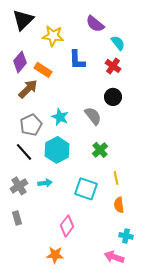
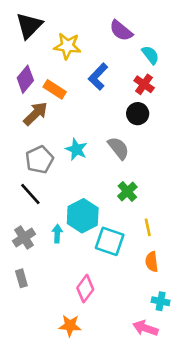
blue L-shape: (77, 60) -> (98, 77), turned 45
black circle: (113, 97) -> (138, 114), moved
cyan hexagon: (57, 150) -> (83, 216), moved
cyan arrow: (45, 183) -> (57, 234), turned -80

